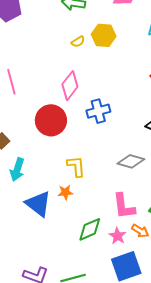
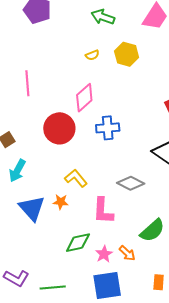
yellow semicircle: (78, 42) -> (92, 55), moved
yellow L-shape: (76, 166) -> (76, 178), turned -45
pink L-shape: (124, 206) -> (103, 211), moved

